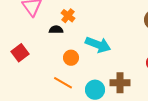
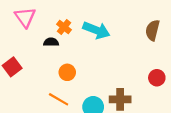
cyan arrow: (98, 45) -> (96, 30), moved

